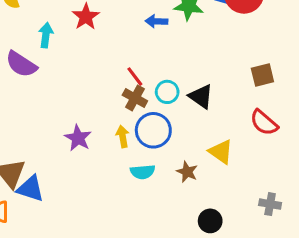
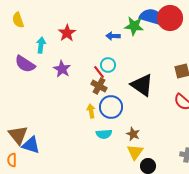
cyan circle: (167, 92) -> (108, 65), moved
black triangle: (201, 97) -> (142, 85), size x1.4
purple star: (78, 138) -> (62, 69), moved
yellow triangle: (221, 152) -> (135, 152), moved, turned 30

